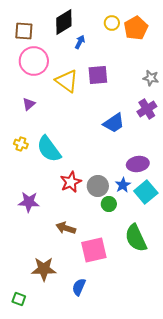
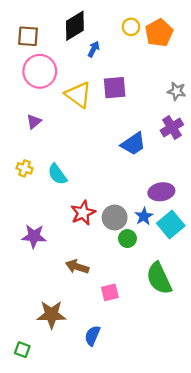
cyan semicircle: (49, 149) -> (57, 174), size x0.7
pink square: (94, 250) -> (110, 292), size x0.6

